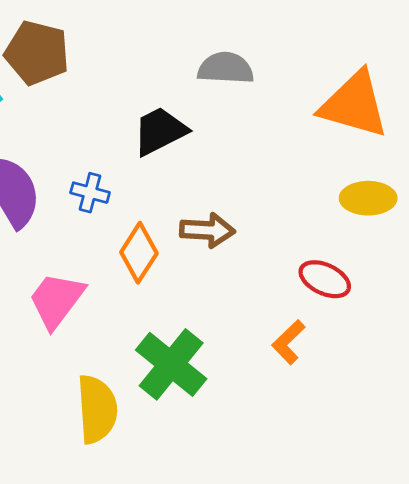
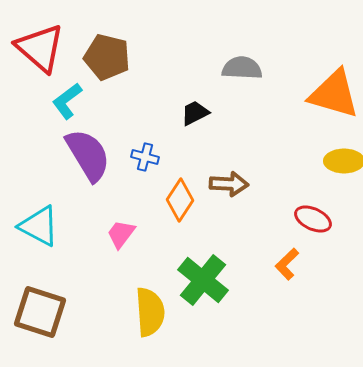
black trapezoid: (160, 131) -> (195, 113), size x0.7
pink trapezoid: (57, 300) -> (121, 234), size x0.7

